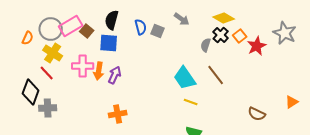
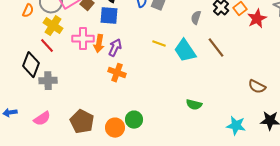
gray semicircle: (206, 45) -> (196, 18), moved
yellow line: (191, 102) -> (159, 44), moved
orange cross: (118, 114) -> (117, 73), moved, turned 30

